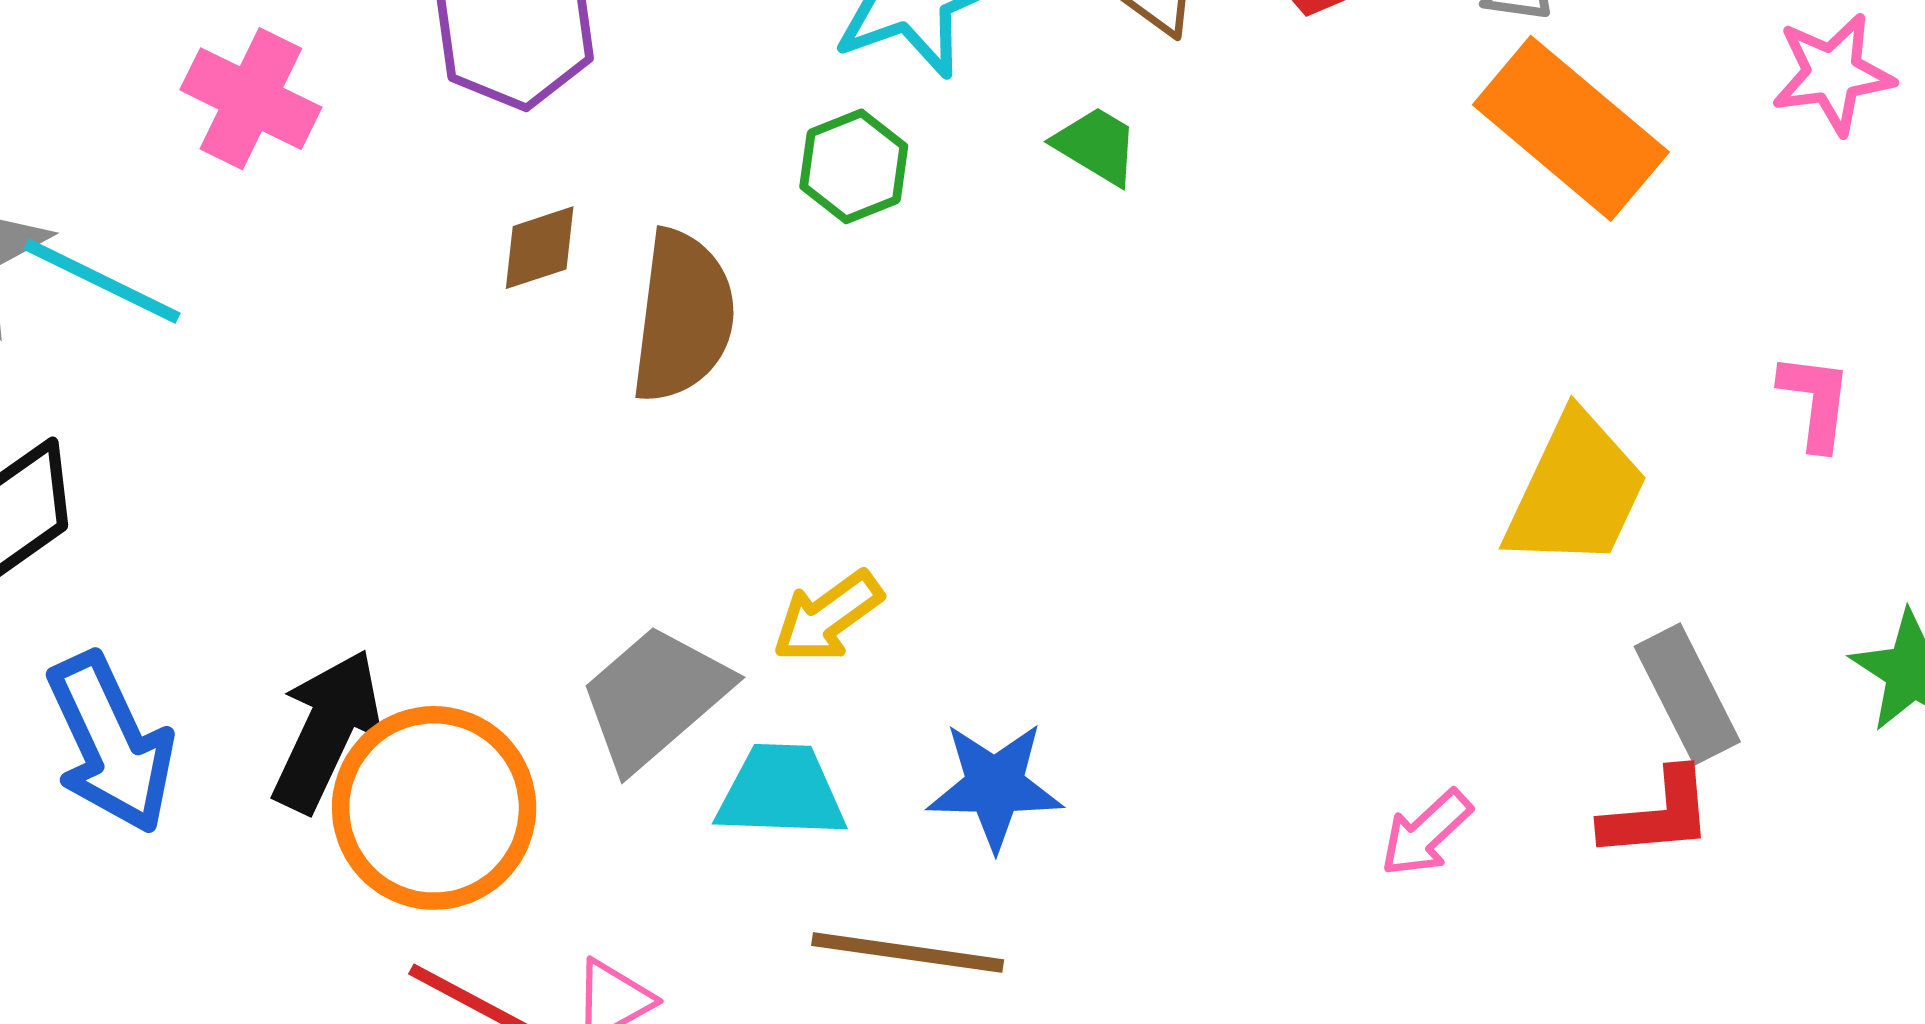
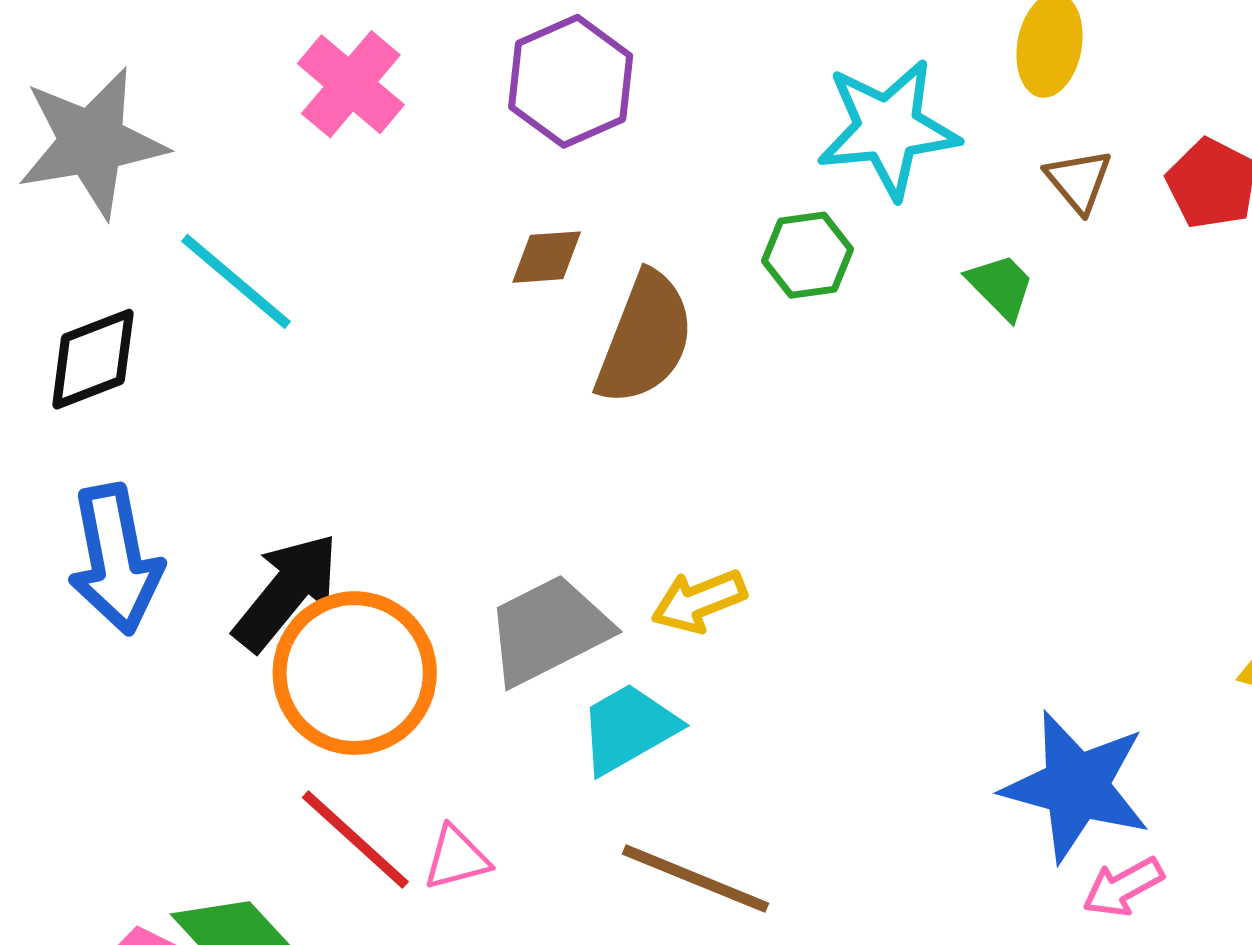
cyan line: (102, 281) -> (236, 281), moved
blue star: (995, 786) -> (1076, 786), moved, size x1.4
cyan trapezoid: (781, 792) -> (628, 728), turned -46

